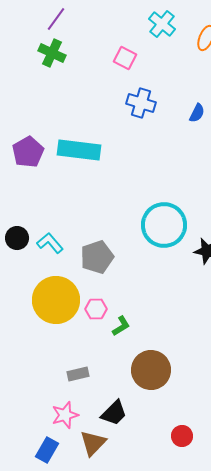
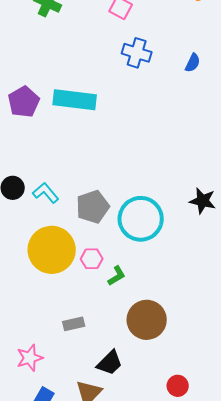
cyan circle: (164, 225) -> (141, 219), moved
pink star: (65, 415) -> (30, 358), moved

